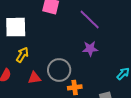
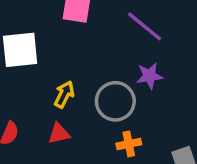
yellow arrow: (22, 55) -> (64, 94), moved
gray circle: (59, 70) -> (115, 101), moved

